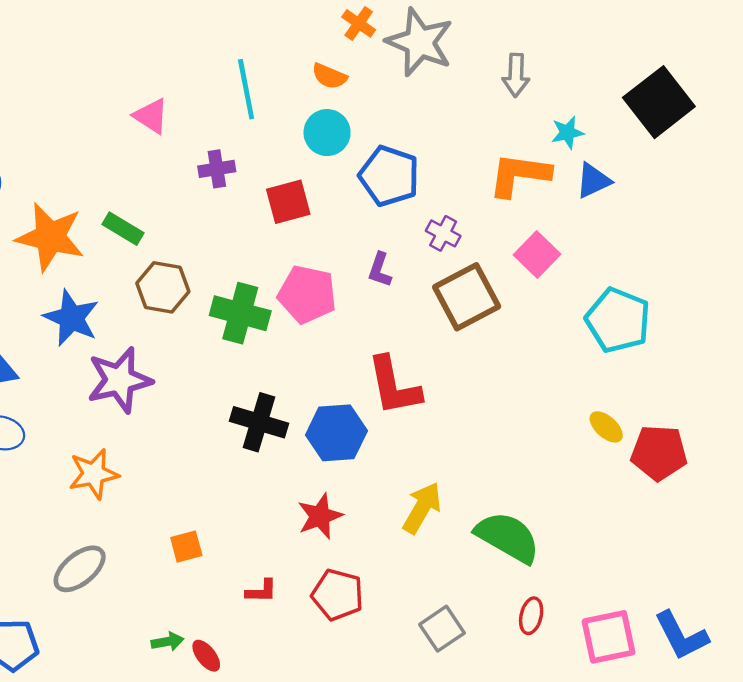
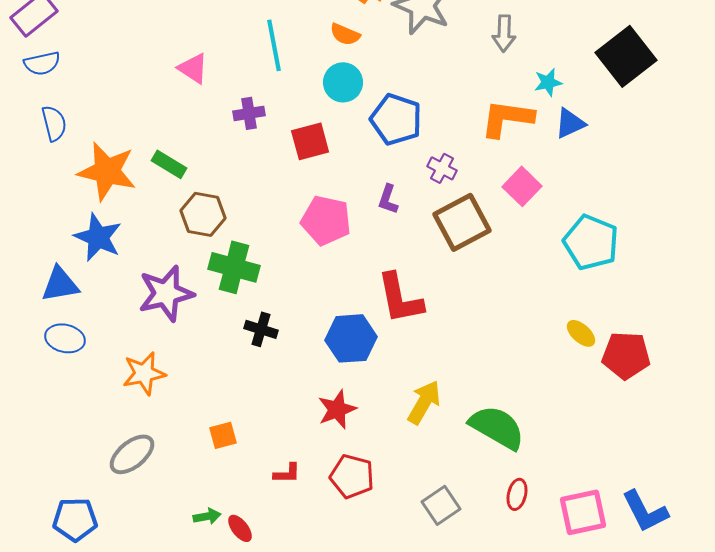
green cross: (240, 313) -> (234, 267), moved
blue star: (71, 318) -> (98, 237), moved
black cross: (259, 422) -> (261, 329), moved, size x0.7

